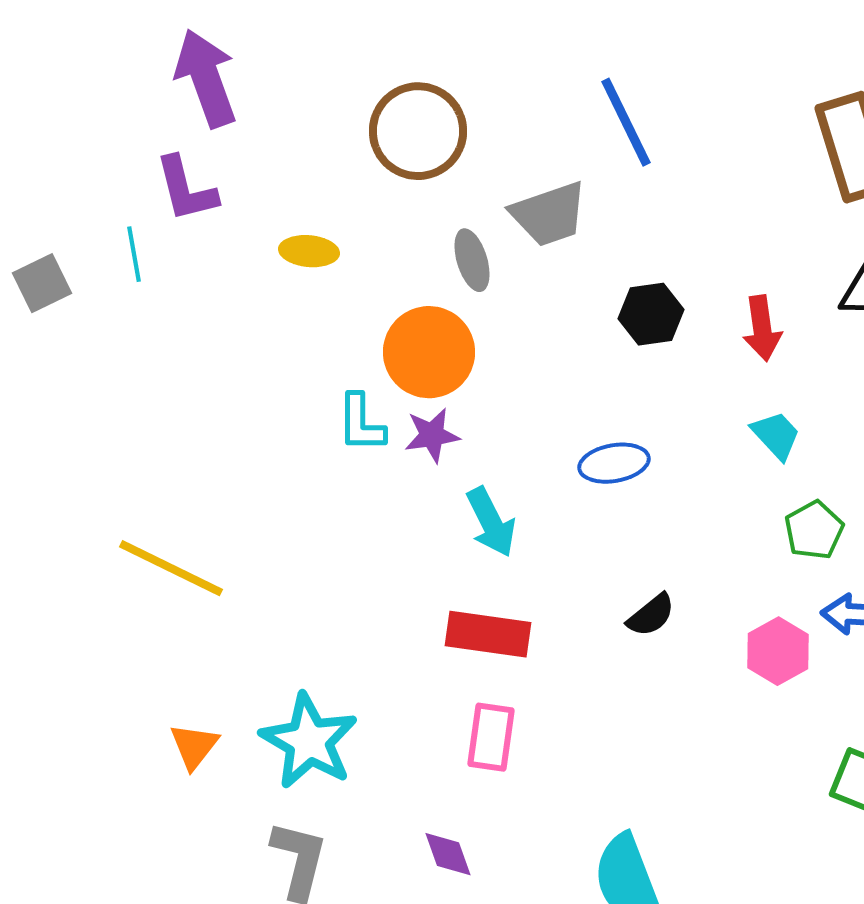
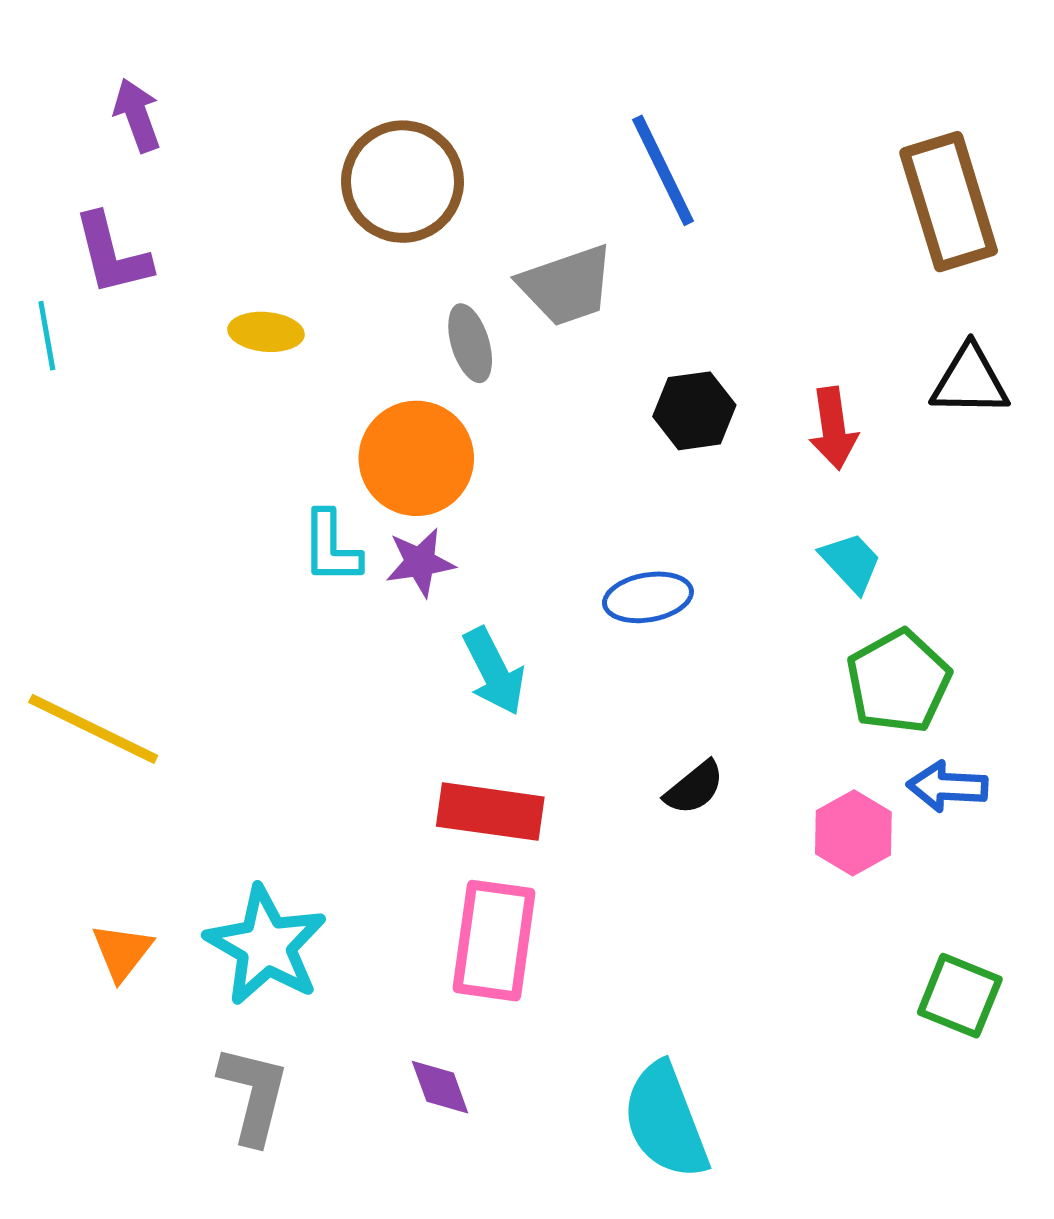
purple arrow: (206, 78) -> (137, 115), size x0.6
green pentagon: (814, 530) -> (898, 681), size x1.4
pink rectangle: (491, 737) -> (494, 941), size x1.4

